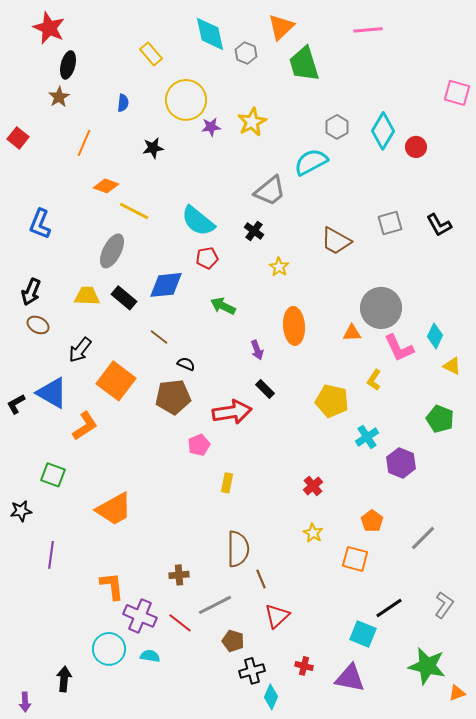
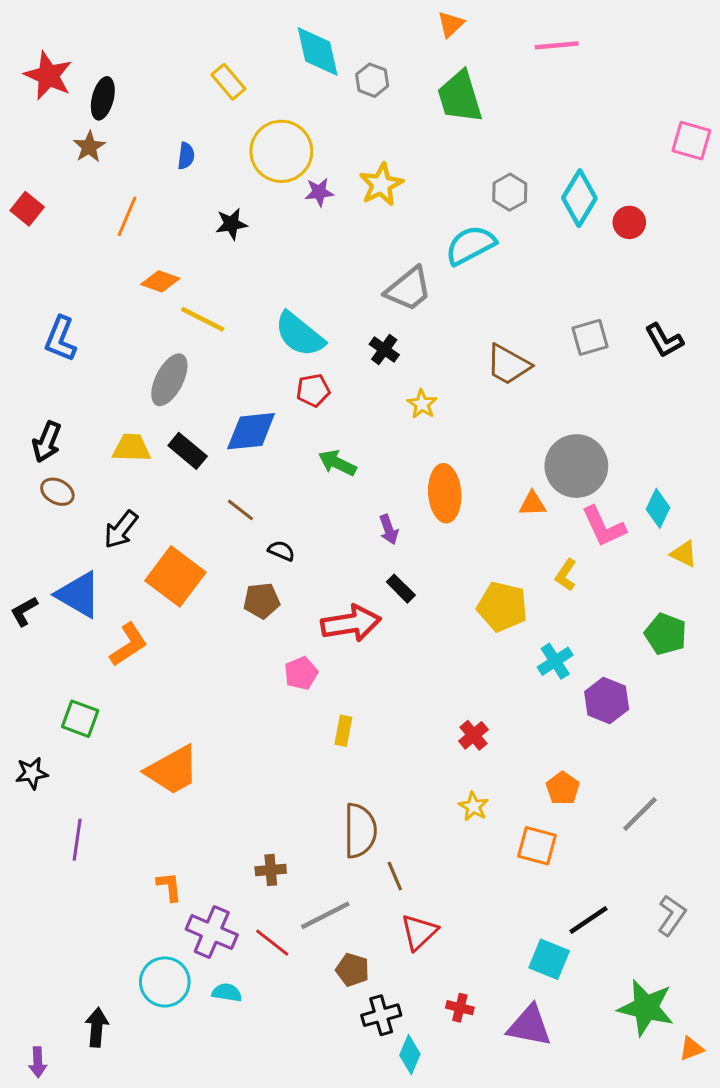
orange triangle: (281, 27) -> (451, 24), moved, size x0.7
red star: (49, 28) -> (48, 76), moved
brown pentagon: (173, 397) -> (262, 601), size x0.7
orange L-shape: (112, 586) -> (169, 887), size x0.7

